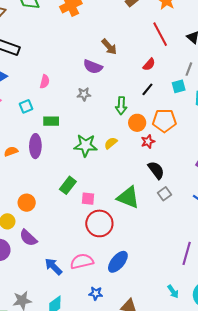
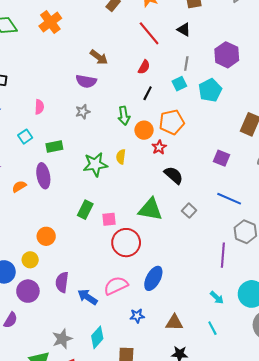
yellow semicircle: (111, 143) -> (121, 157), turned -32
gray square: (165, 194) -> (189, 211), moved
purple semicircle: (28, 238) -> (62, 282), moved, turned 66

